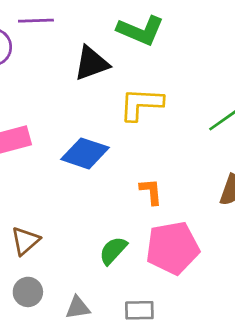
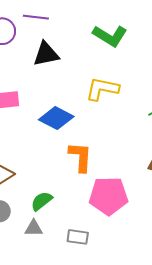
black triangle: (91, 63) -> (46, 54), moved
orange L-shape: (151, 192) -> (80, 157), moved, size x1.5
green semicircle: (113, 250) -> (42, 201), moved

